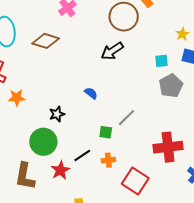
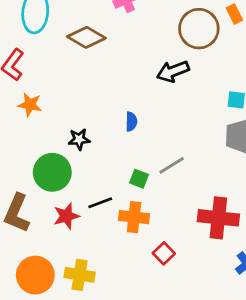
blue semicircle: (91, 93) -> (131, 122), turned 40
orange cross: (108, 160) -> (134, 217), size x1.5
red square: (135, 181) -> (164, 253), size x0.6

